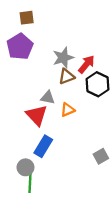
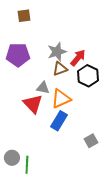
purple pentagon: (20, 47) -> (18, 55), moved, turned 30
orange triangle: (68, 110) -> (61, 99), size x1.5
blue rectangle: (43, 146) -> (59, 121), moved
gray circle: (25, 167) -> (12, 158), moved

